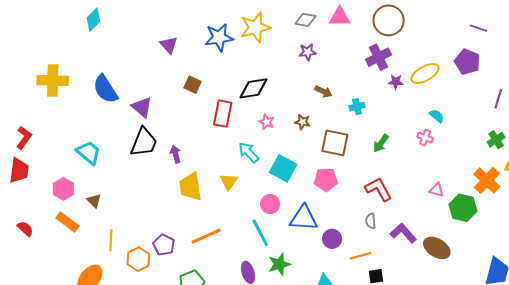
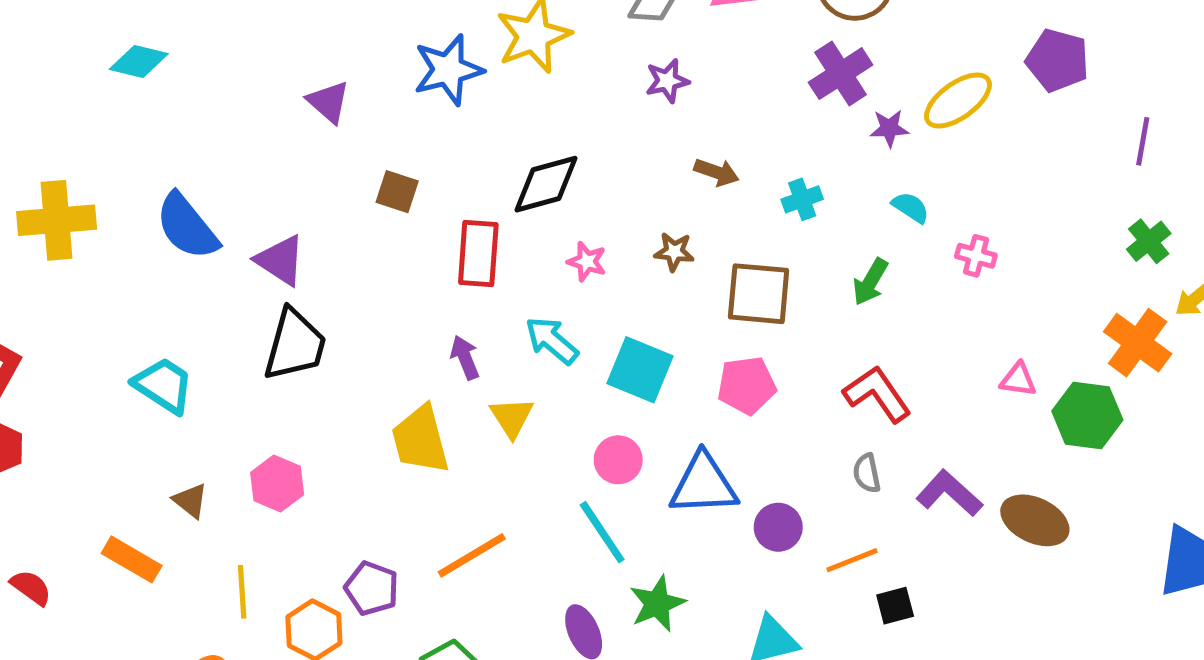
cyan diamond: (93, 20) -> (139, 61), turned 65
cyan semicircle: (437, 116) -> (911, 207), moved
purple arrow: (175, 154) -> (465, 358), moved
pink hexagon: (63, 189) -> (277, 484), moved

